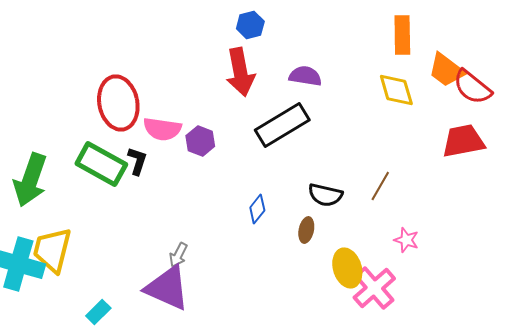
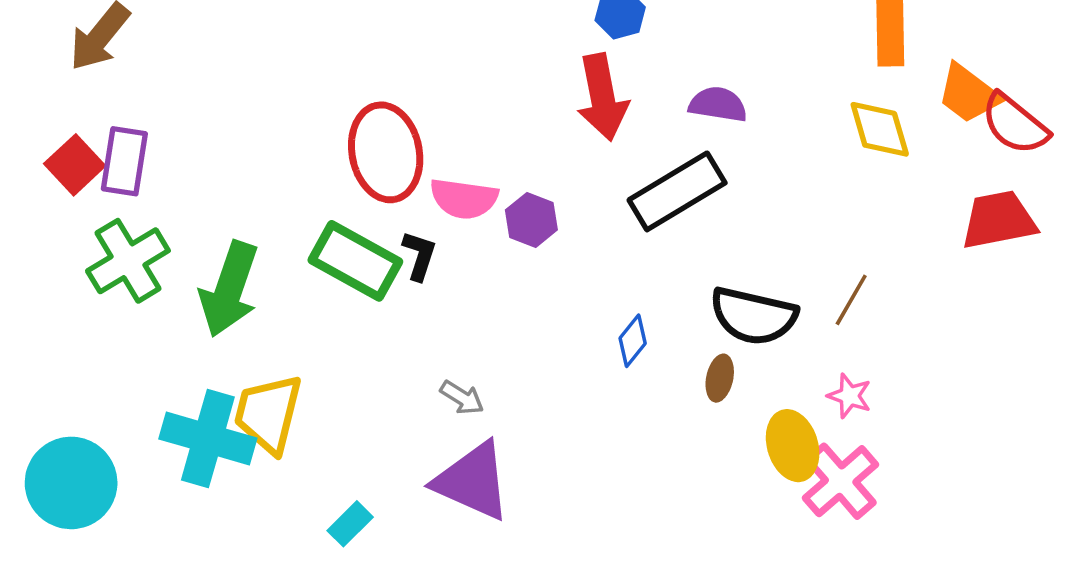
black semicircle: (325, 195) -> (753, 316), size x1.4
pink star: (406, 240) -> (849, 396), moved
gray arrow: (178, 255) -> (462, 398), moved, turned -85

